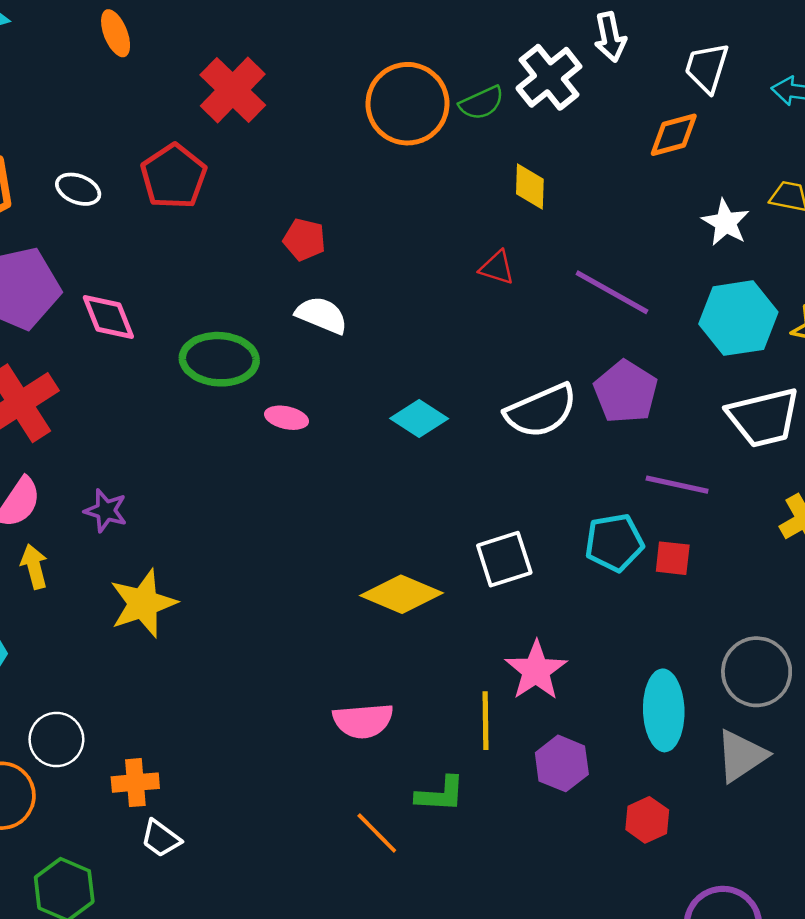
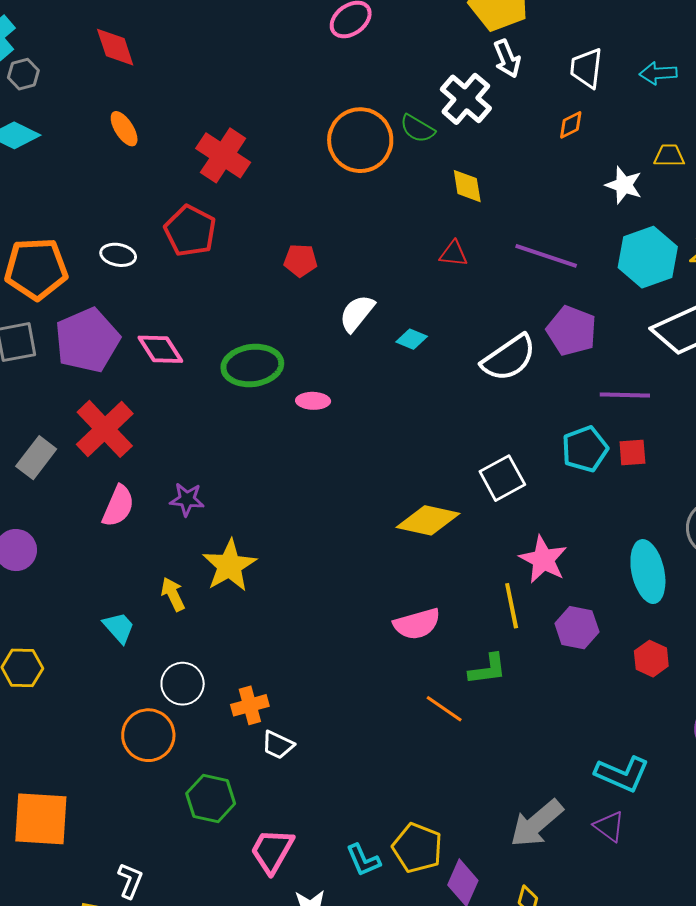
green semicircle: (482, 103) -> (417, 129), turned 66
orange diamond: (674, 135) -> (571, 125), size x0.7
white semicircle: (322, 315) -> (357, 313), moved, turned -63
cyan diamond: (419, 419) -> (412, 339), moved, size x0.7
yellow arrow: (34, 567) -> (173, 594), moved

